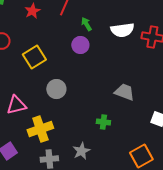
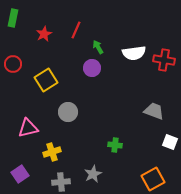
gray trapezoid: (124, 92) -> (154, 111), moved
yellow cross: (40, 129) -> (52, 152), size x0.7

